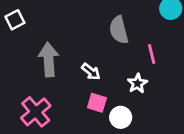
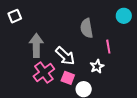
white arrow: (91, 72) -> (65, 56), size x1.5
pink cross: (36, 112) -> (44, 73), moved

